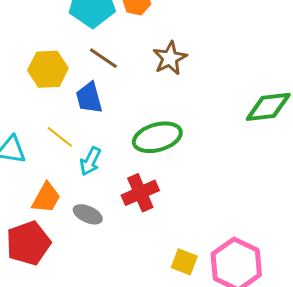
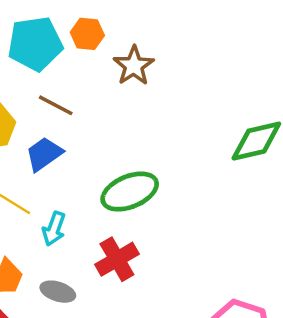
brown star: (170, 58) -> (134, 66), moved
blue trapezoid: (89, 98) -> (44, 154), turned 76

